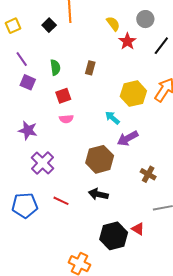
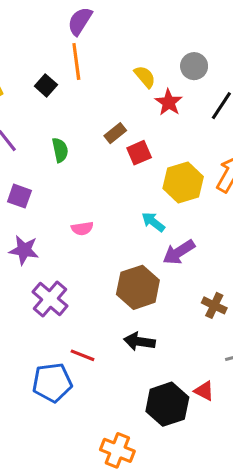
brown rectangle: (90, 68) -> (115, 133), moved, turned 40
purple square: (28, 82) -> (19, 196), moved
red square: (63, 96) -> (139, 153), moved
blue pentagon: (25, 205) -> (52, 382), moved

